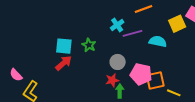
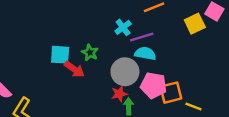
cyan semicircle: (158, 41) -> (145, 54), moved
gray circle: (118, 62) -> (125, 72), size x1.5
red arrow: (64, 63) -> (74, 69), moved, turned 78

